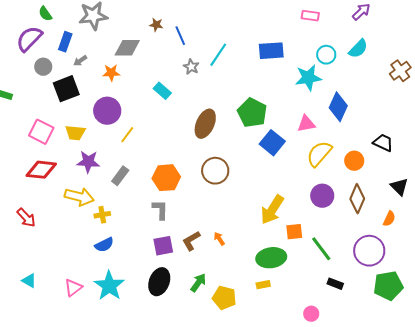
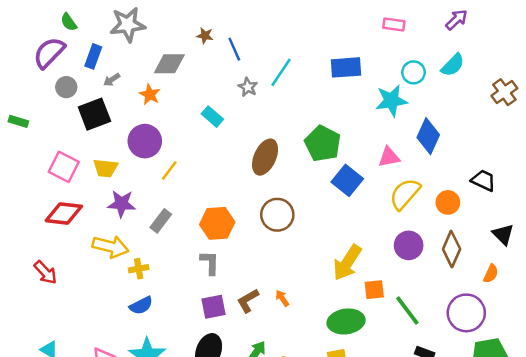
orange star: (111, 73) -> (150, 94), turned 30

